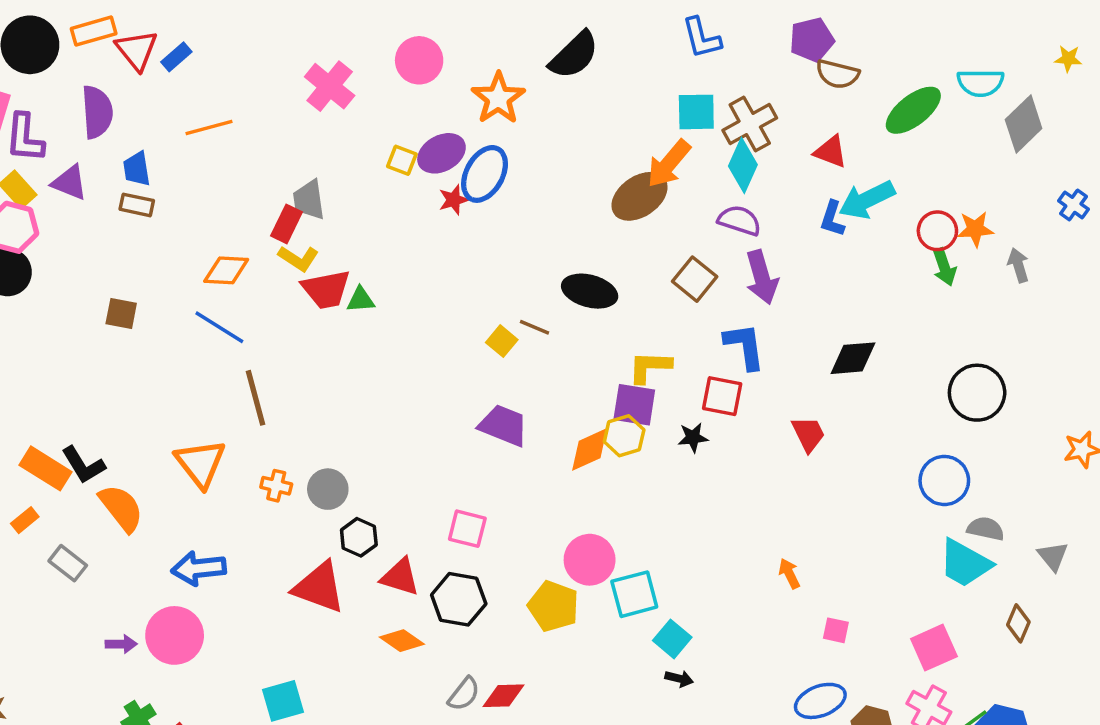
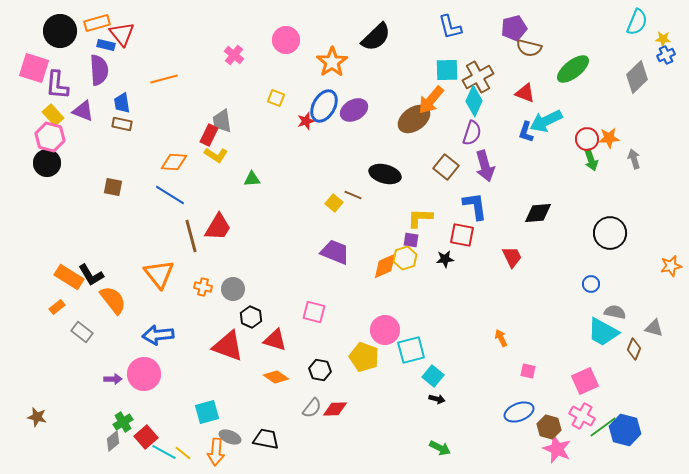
blue rectangle: (176, 57) -> (106, 45), moved, turned 54
cyan semicircle: (980, 83) -> (637, 22), moved, turned -68
pink cross: (330, 86) -> (234, 55), size x0.7
purple ellipse: (441, 153) -> (354, 110), moved
blue cross: (1073, 205) -> (666, 55), moved, turned 30
purple semicircle: (739, 220) -> (472, 133), turned 90
red trapezoid: (326, 289) -> (218, 227), moved, turned -48
purple square: (634, 405) -> (411, 240), size x0.6
blue circle: (944, 480) -> (591, 284), size x0.6
gray triangle: (1053, 556) -> (654, 328), turned -36
black hexagon: (459, 599) -> (320, 370), moved, size x0.7
brown diamond: (1018, 623) -> (634, 349), moved

